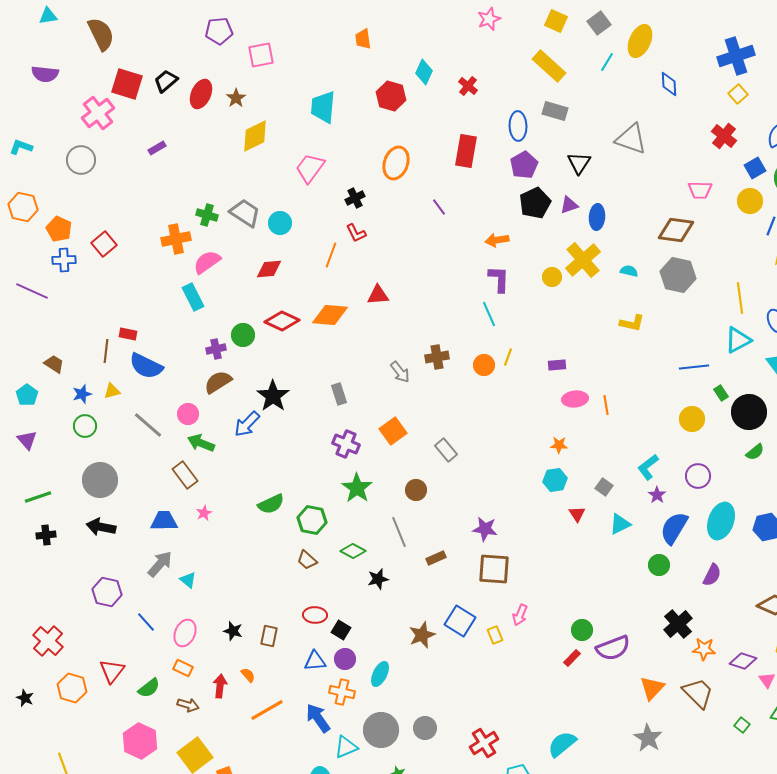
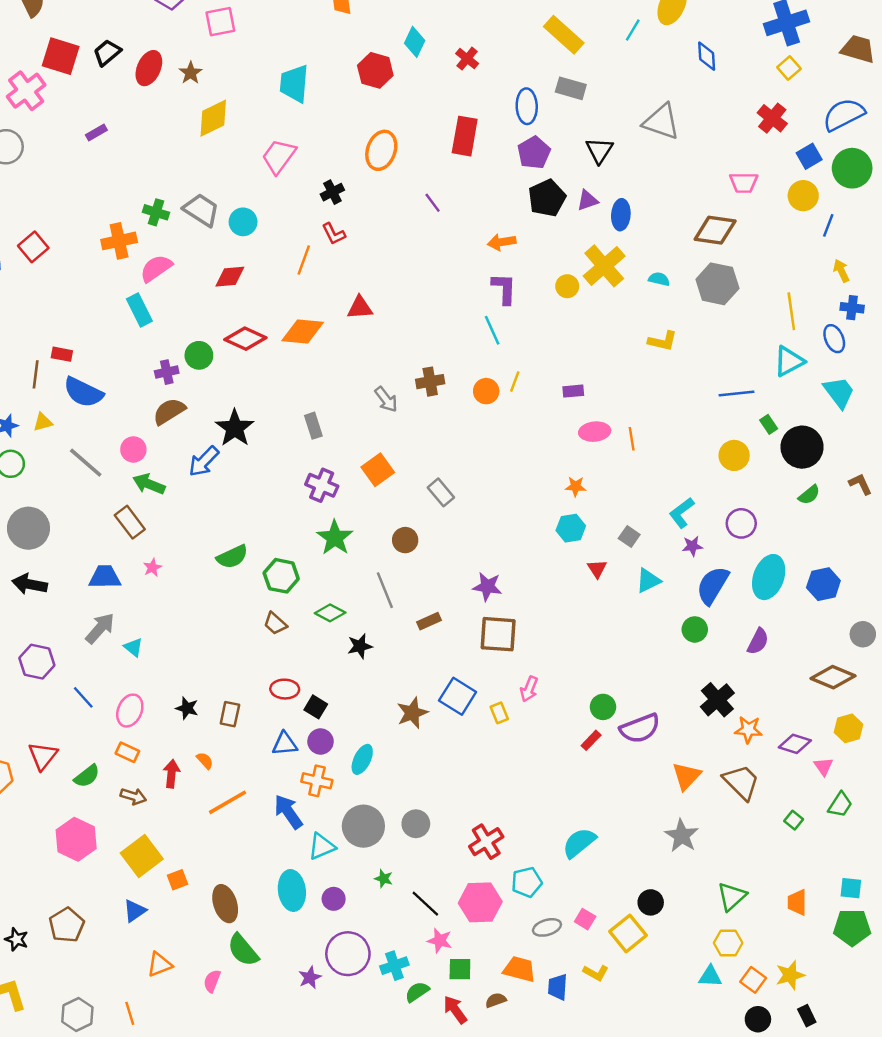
purple star: (657, 495) -> (692, 546), turned 30

